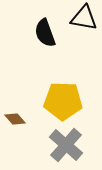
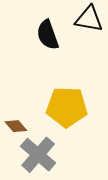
gray cross: (66, 145) -> (38, 155), moved

